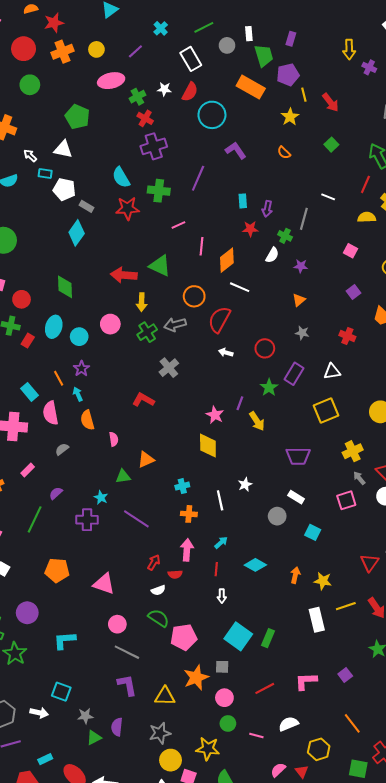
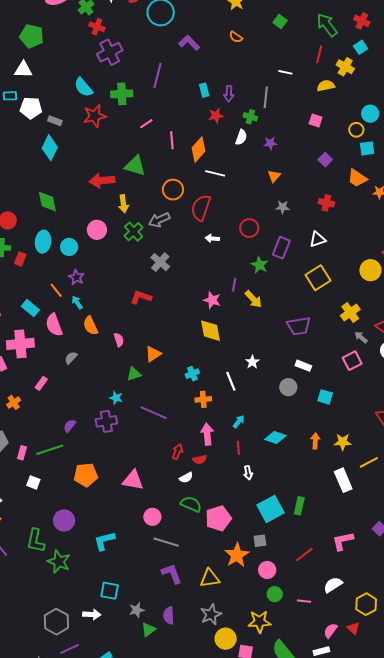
purple semicircle: (56, 493) -> (70, 426), moved
green line: (35, 519) -> (50, 450), moved, turned 56
cyan square: (238, 636) -> (271, 509), turned 36

